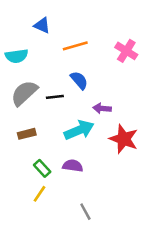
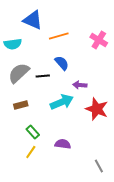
blue triangle: (42, 25) -> (33, 20), size x1.5
purple semicircle: (73, 166) -> (63, 144), moved
gray line: (85, 212) -> (99, 166), moved

